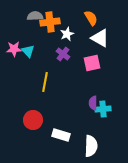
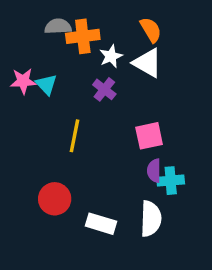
white triangle: (100, 38) -> (147, 63), moved
pink square: (92, 63) -> (149, 136), moved
white semicircle: (91, 146) -> (151, 219), moved

